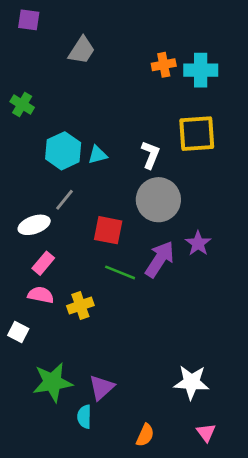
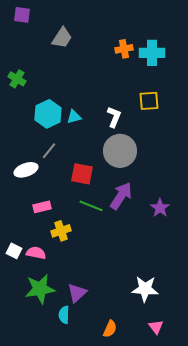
yellow square: (197, 134) -> (149, 101), size x0.7
purple star: (198, 243) -> (160, 208), moved
pink rectangle: (43, 263) -> (42, 207), moved, turned 36
pink semicircle: (41, 295) -> (36, 253), moved

